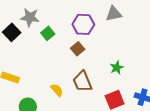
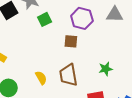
brown square: (78, 49) -> (71, 41), turned 32

